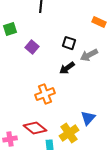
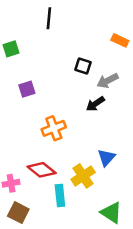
purple square: (32, 47) -> (27, 89), moved, turned 32
black arrow: (67, 68) -> (95, 104), moved

